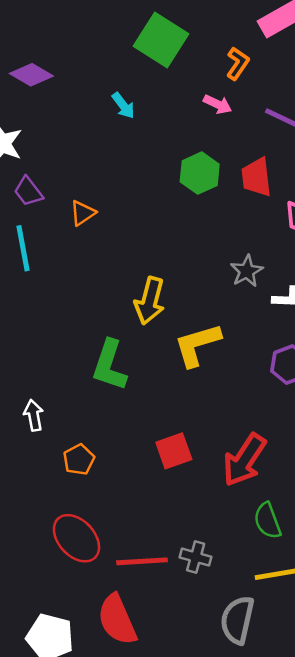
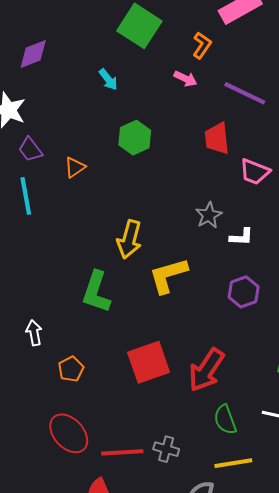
purple diamond: (31, 75) -> (33, 54), turned -52
green hexagon: (200, 173) -> (135, 138), moved
red square: (174, 451) -> (149, 362), size x1.4

